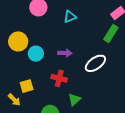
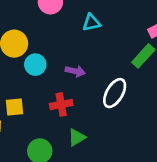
white ellipse: (95, 63) -> (115, 93), turned -35
red cross: (59, 78) -> (61, 104), turned -35

